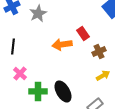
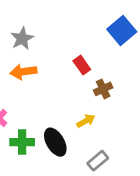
orange arrow: (62, 44) -> (23, 72), moved
yellow arrow: (103, 75) -> (86, 121), moved

